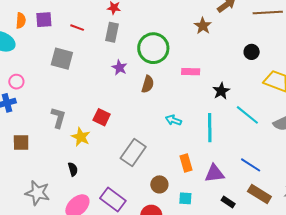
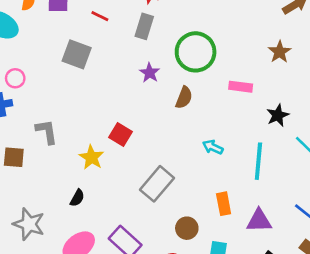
brown star: (203, 26) -> (280, 52), moved
gray L-shape: (58, 118) -> (47, 132), moved, turned -30
black semicircle: (73, 169) -> (77, 198), turned 40

